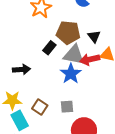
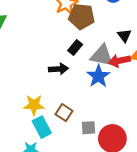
brown pentagon: (68, 33) -> (82, 17), moved
black arrow: (21, 69) -> (58, 69), moved
gray square: (67, 107) -> (89, 128), moved

